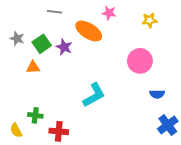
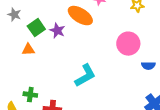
gray star: (17, 38) -> (14, 15), moved
blue semicircle: (157, 94) -> (148, 66), moved

